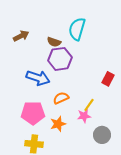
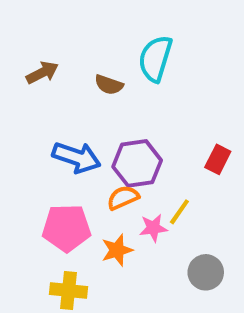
purple hexagon: (60, 59) -> (137, 163), moved
pink star: (84, 116) -> (153, 228), moved

